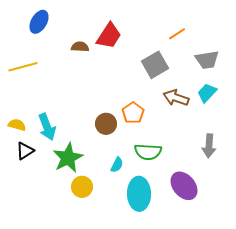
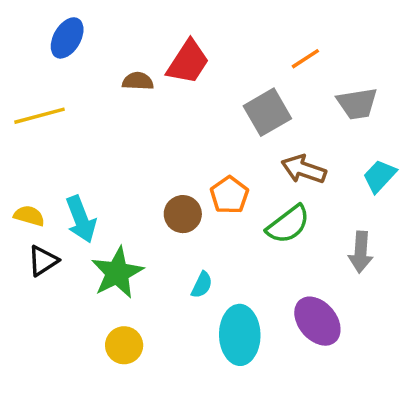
cyan trapezoid: (207, 93) -> (380, 176), moved
green semicircle: (148, 152) -> (288, 224), moved, turned -40
yellow circle: (82, 187) -> (124, 345), moved

